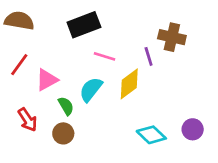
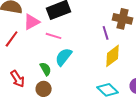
pink line: (105, 56) -> (54, 36), moved
pink triangle: (47, 80) -> (32, 22), moved
yellow diamond: (129, 84) -> (113, 56), moved

